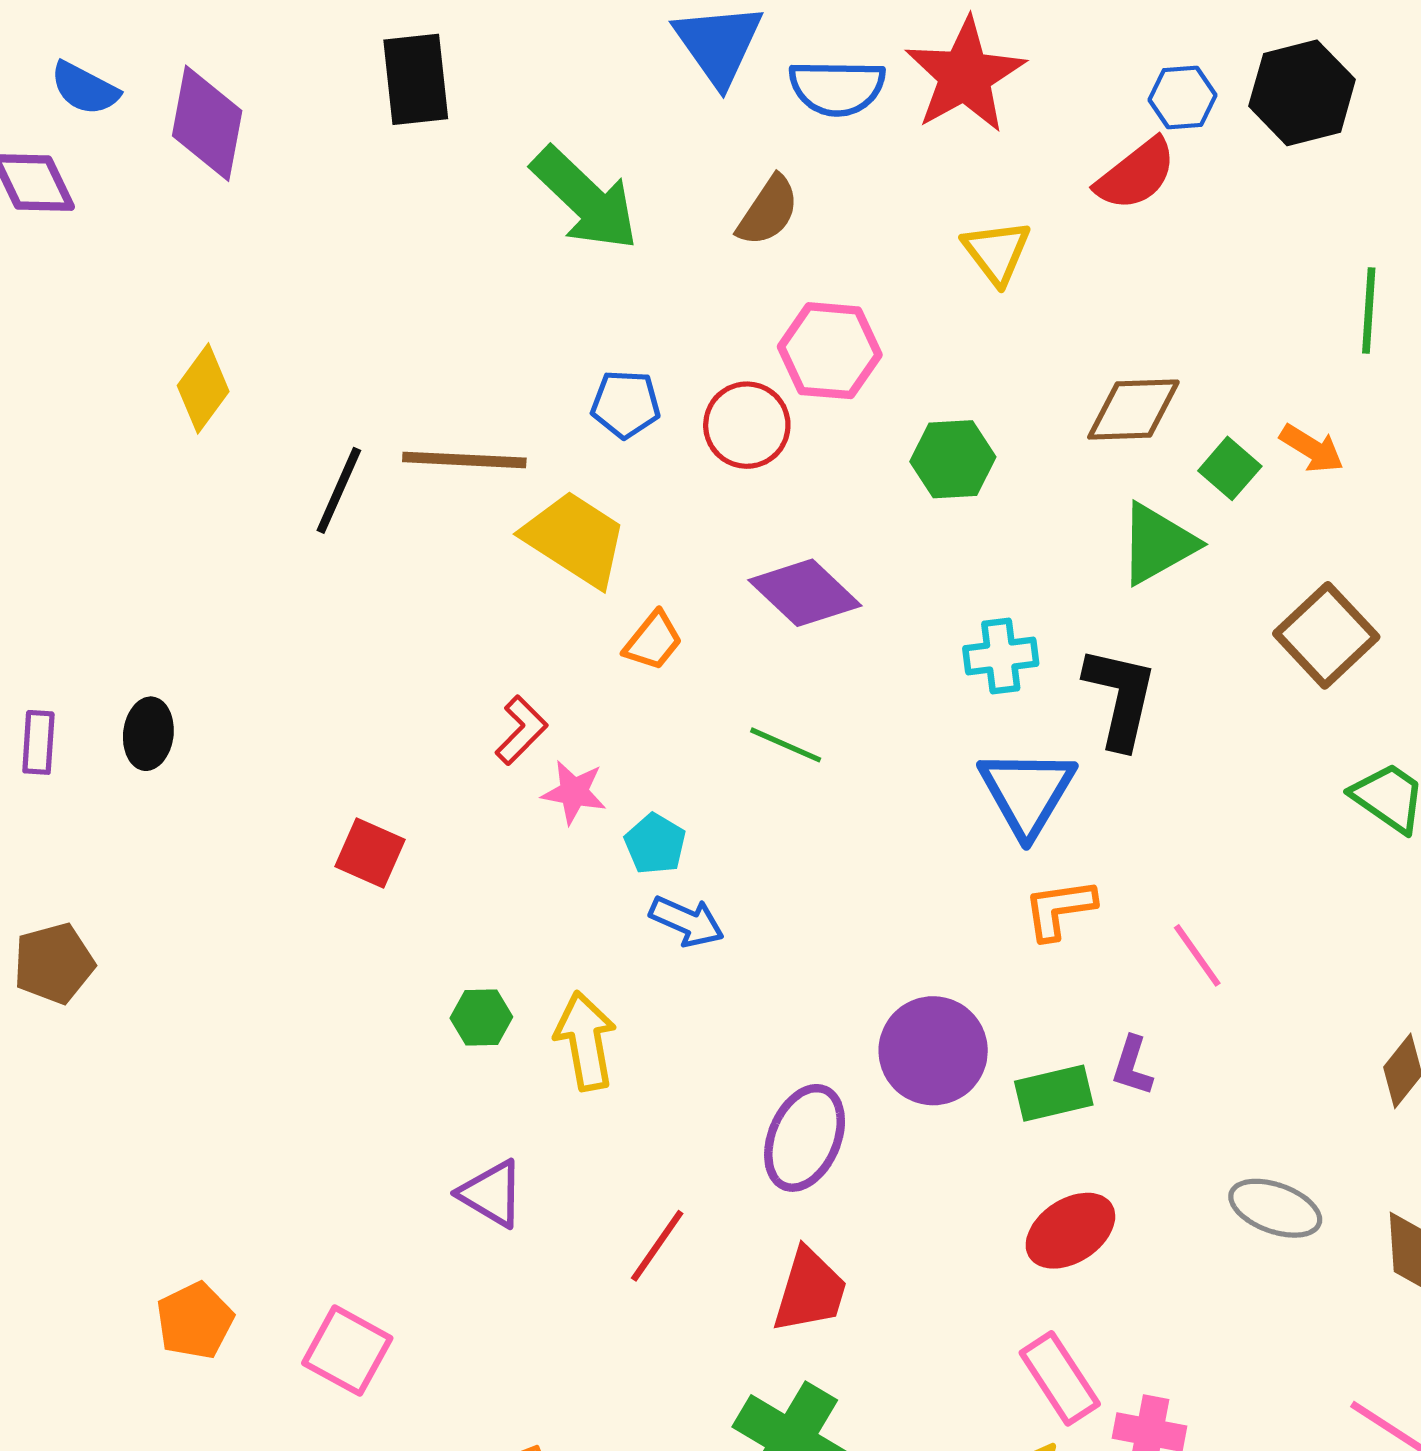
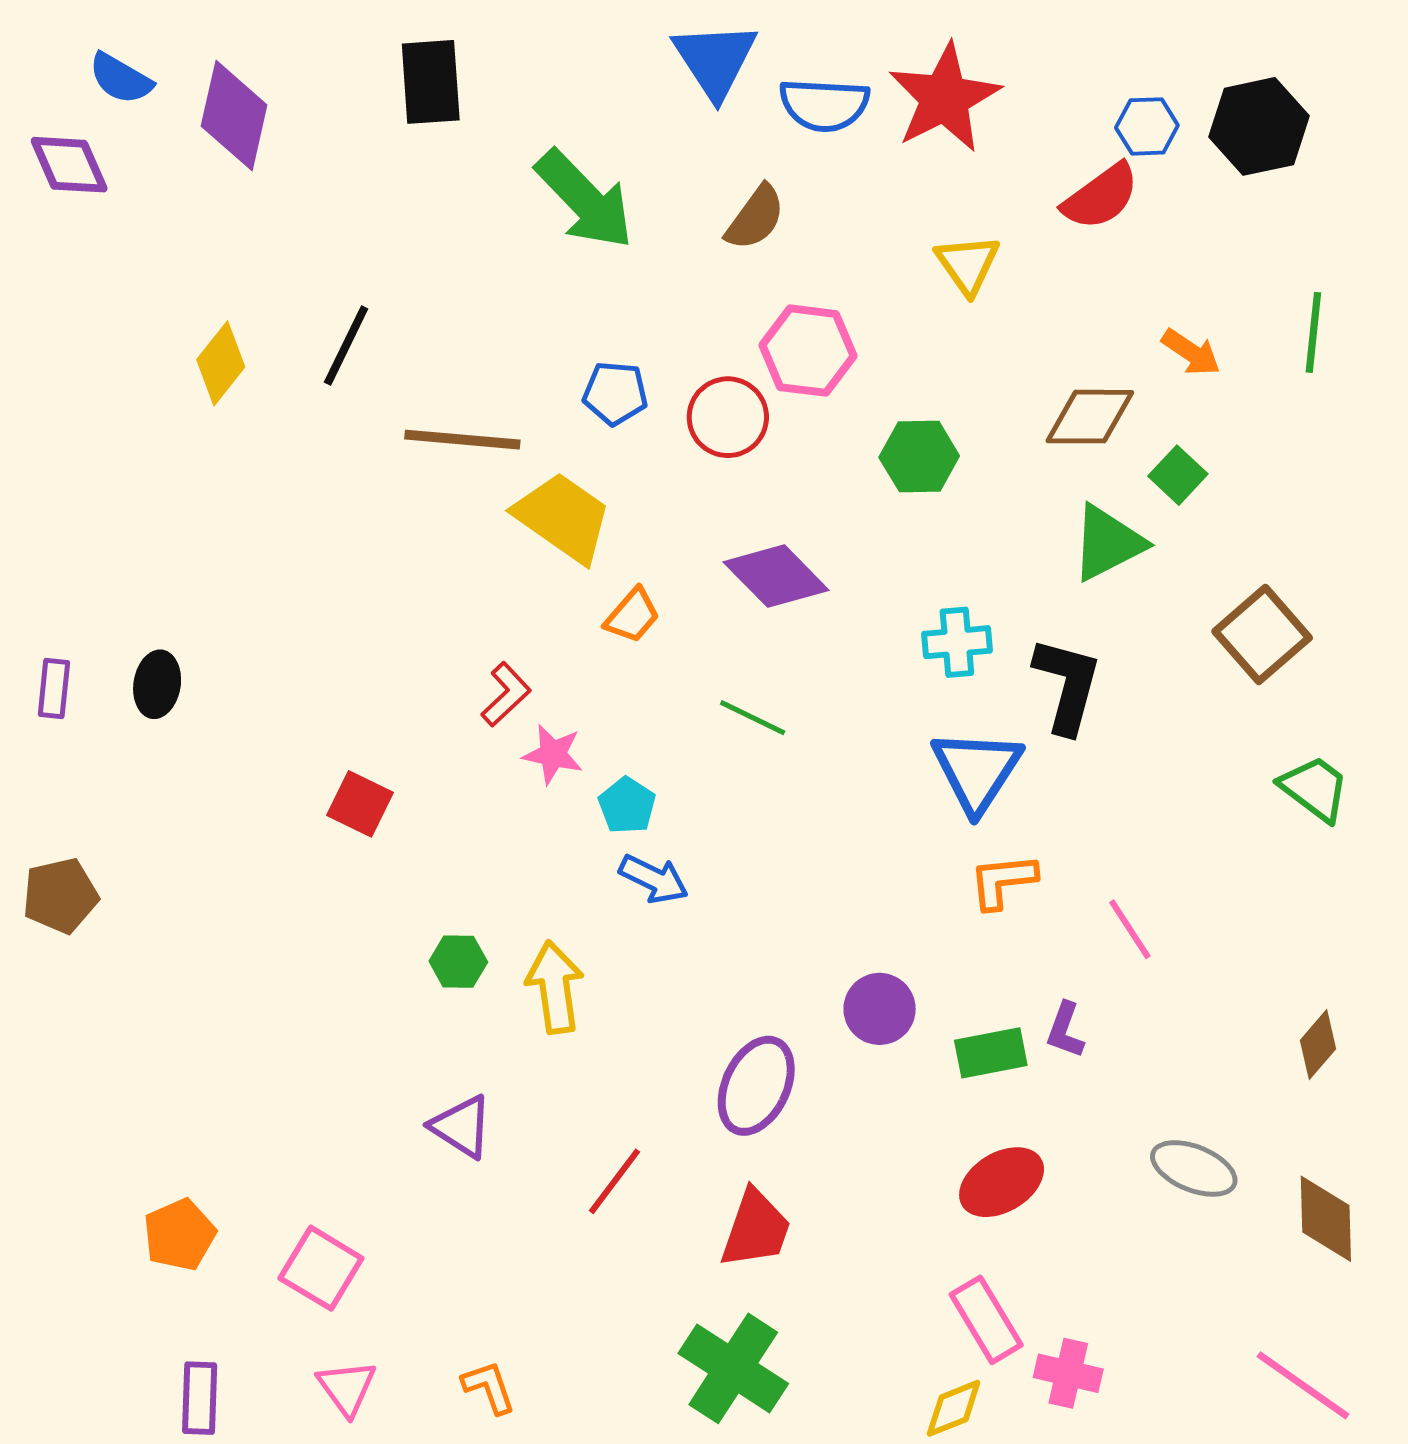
orange arrow: (1312, 449) -> (1191, 352), moved
black line: (339, 490) -> (346, 346), moved
purple circle: (933, 1051) -> (880, 1009), size x0.7

